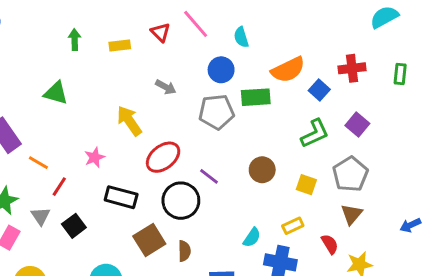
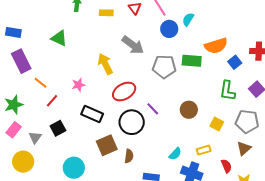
cyan semicircle: (241, 37) -> (188, 19), turned 40
blue circle: (221, 70) -> (169, 29), moved
gray arrow: (166, 87) -> (133, 45), size x1.6
green L-shape: (315, 133) -> (227, 91), turned 115
gray pentagon: (350, 174) -> (247, 121), turned 30
gray triangle: (40, 216) -> (35, 137), moved

